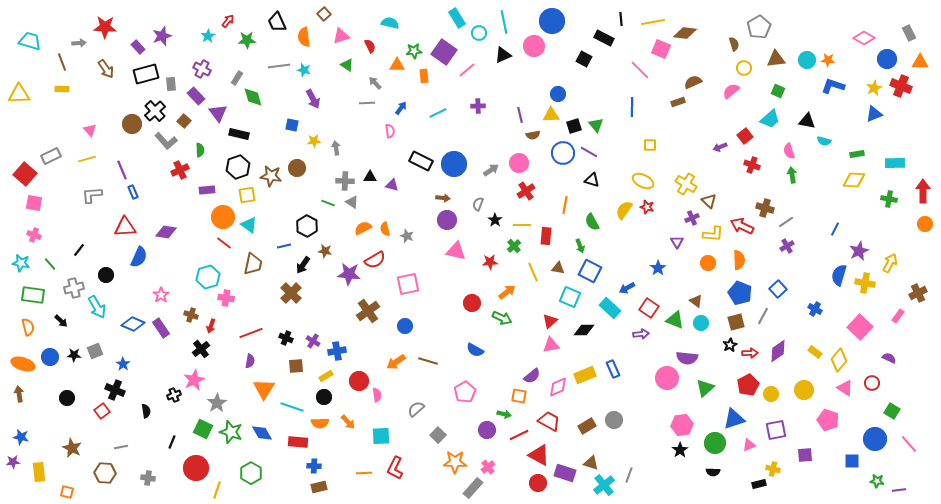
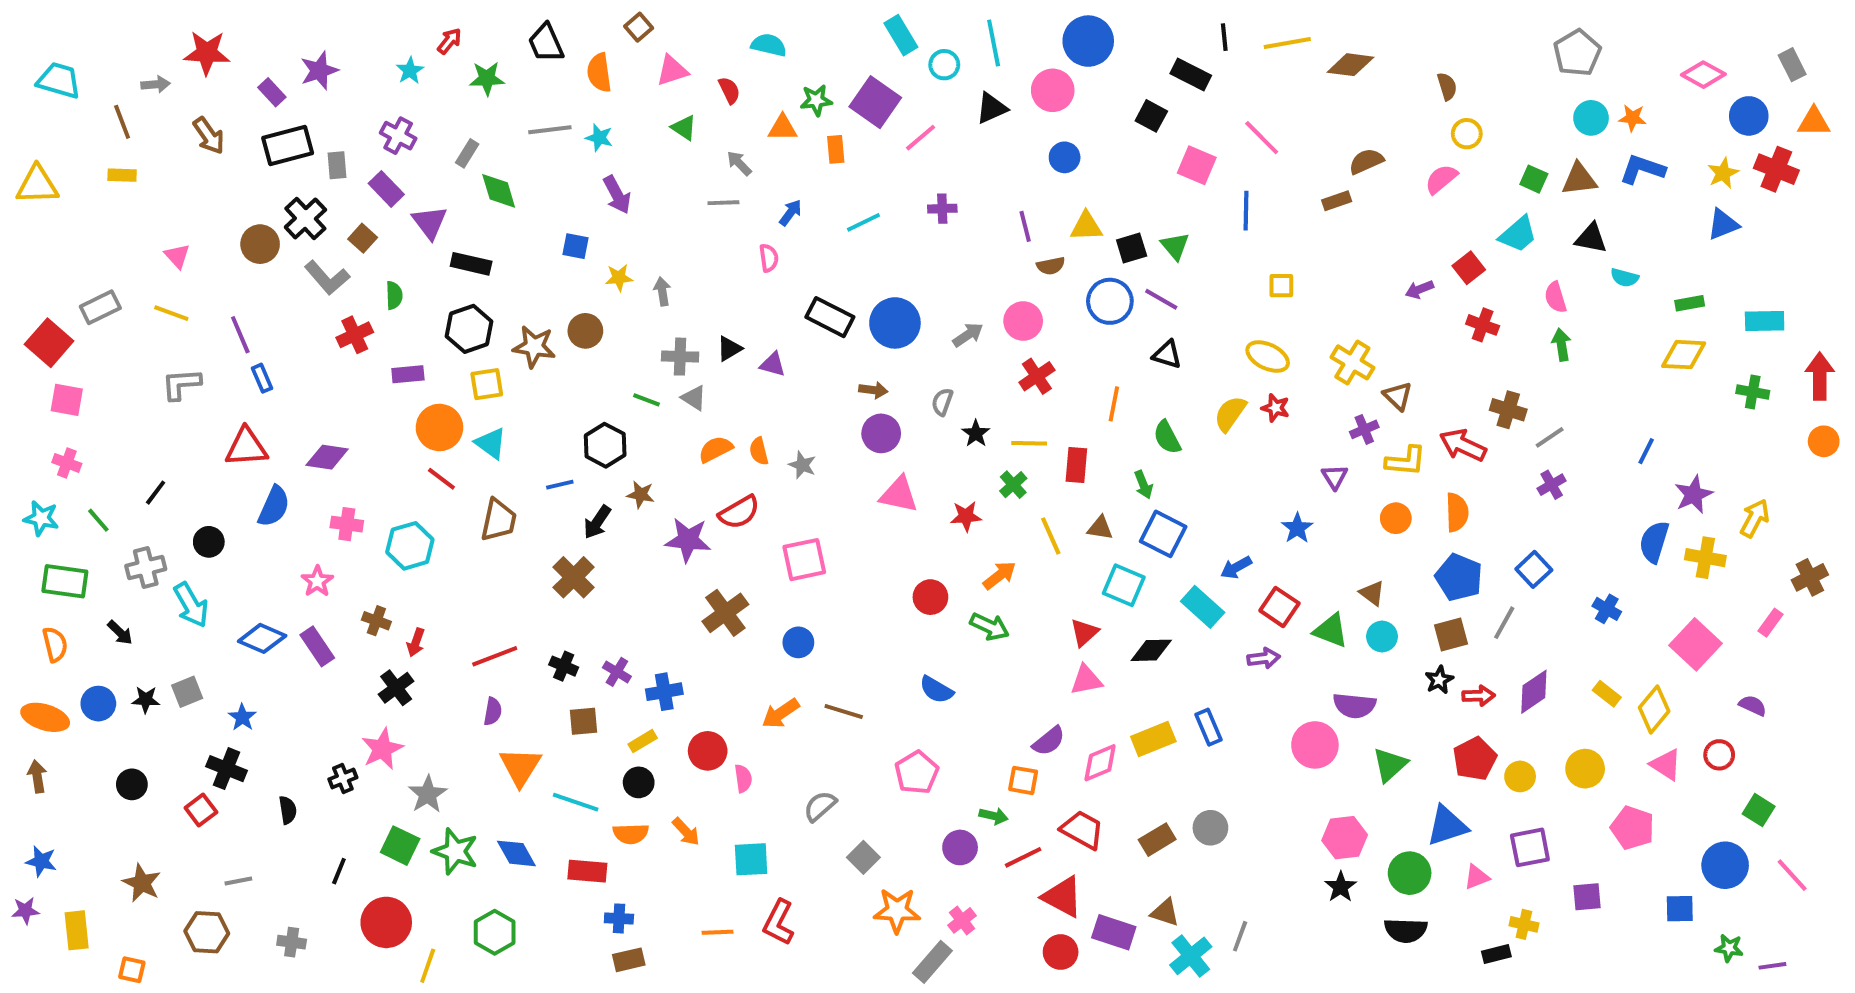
gray pentagon: (759, 27) -> (1577, 53), moved
pink square: (661, 49) -> (1197, 165), moved
brown triangle: (776, 59) -> (1579, 179), moved
blue circle: (558, 94) -> (1065, 157), moved
yellow line: (87, 159) -> (171, 313), turned 36
black triangle: (370, 177) -> (729, 349), turned -32
pink cross: (226, 298) -> (347, 524), moved
black semicircle: (713, 472) -> (1406, 930), size x1.5

